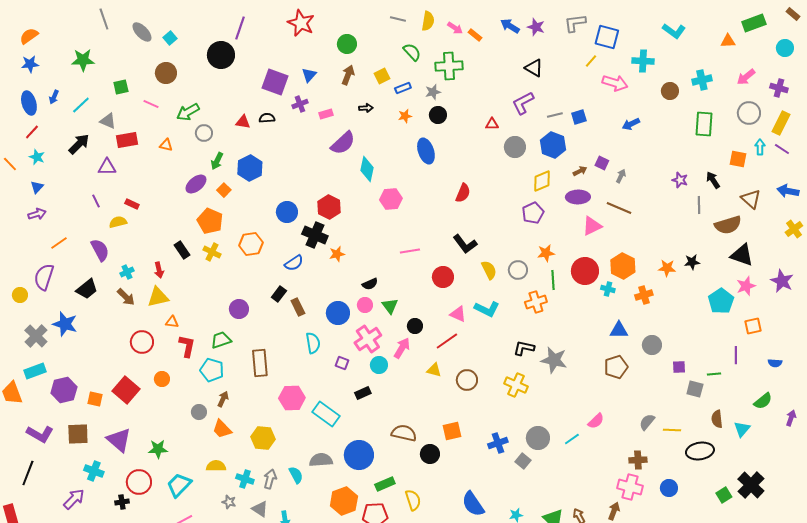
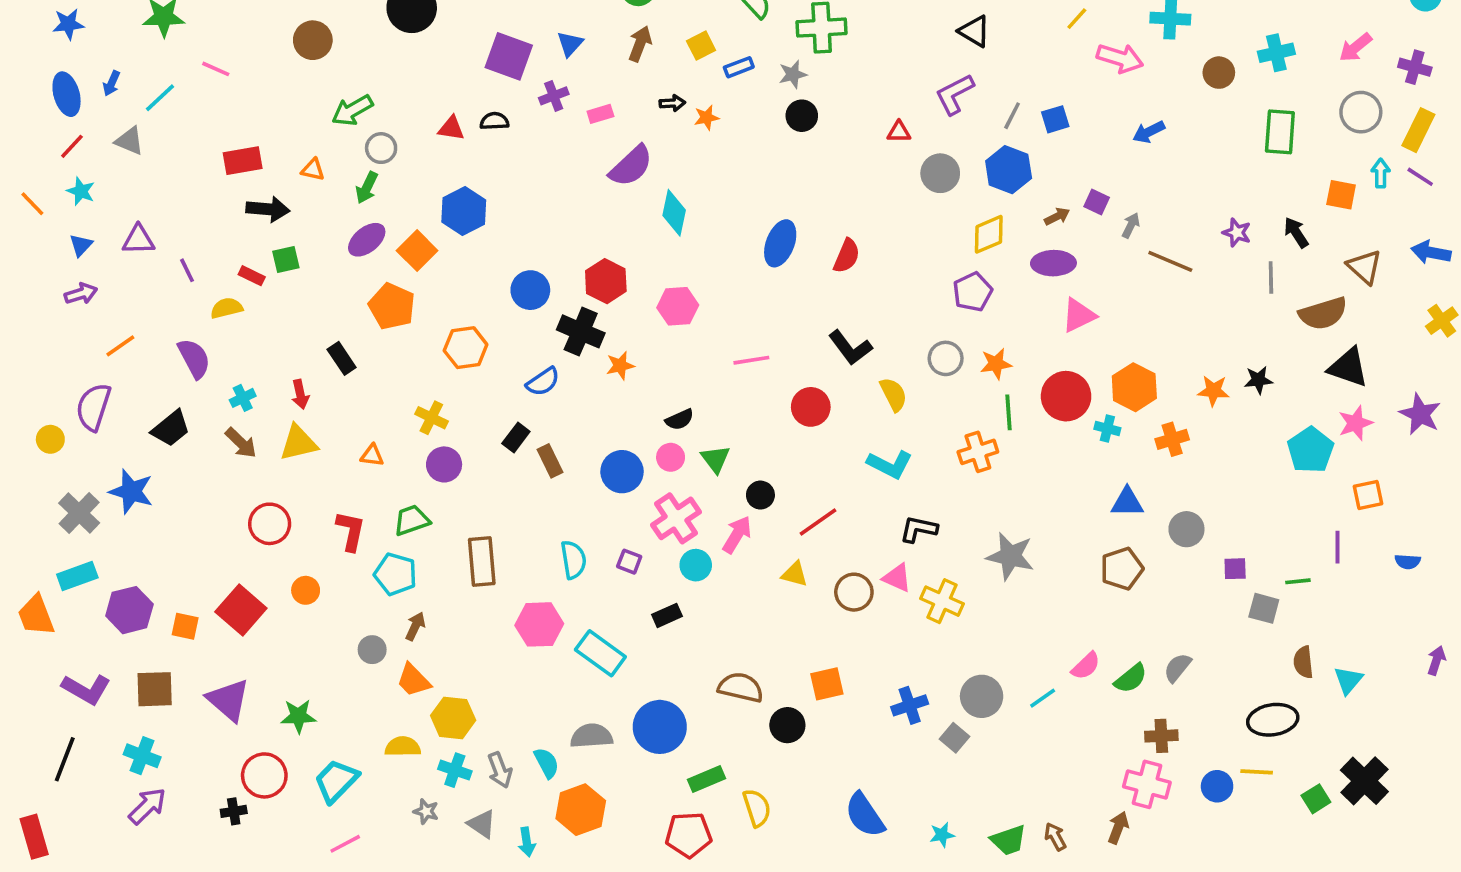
green square: (121, 87) -> (286, 260), moved
pink line: (151, 104) -> (216, 69), moved
gray line: (555, 115) -> (1012, 116), turned -49
orange star: (405, 116) -> (707, 118), moved
gray triangle: (108, 121) -> (129, 141), moved
black arrow: (79, 144) -> (268, 209), moved, turned 50
blue ellipse: (426, 151) -> (780, 243), moved, turned 40
green arrow: (217, 161) -> (367, 188), moved
purple triangle: (107, 167) -> (138, 240), moved
orange square: (224, 190) -> (417, 251), size x1.5
pink hexagon: (391, 199) -> (678, 306), moved
brown line: (619, 208) -> (1170, 261), moved
yellow cross: (212, 252) -> (431, 418), moved
gray circle: (518, 270) -> (946, 358), moved
pink triangle: (458, 314) -> (897, 578), moved
orange triangle: (172, 322) -> (372, 455), moved
cyan semicircle: (313, 343) -> (573, 560), moved
black L-shape: (524, 348) -> (919, 529), moved
green semicircle: (763, 401) -> (1131, 678), moved
yellow line: (672, 430) -> (1257, 772), moved
yellow hexagon: (263, 438) -> (453, 718), moved
cyan cross: (94, 471) -> (142, 756), moved
gray arrow: (270, 479) -> (500, 770), turned 144
orange hexagon: (344, 501) -> (581, 810), moved

